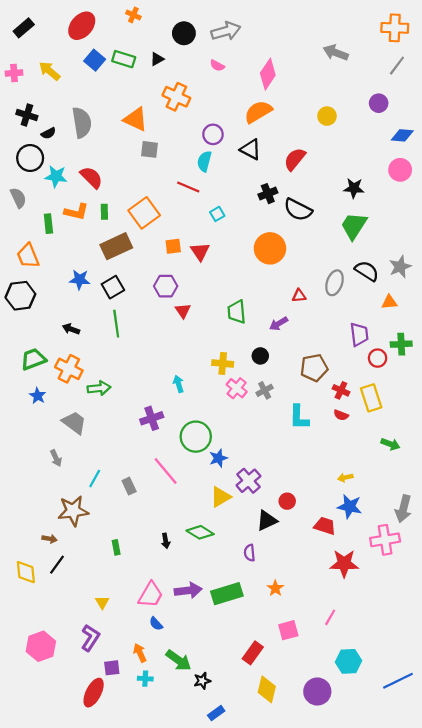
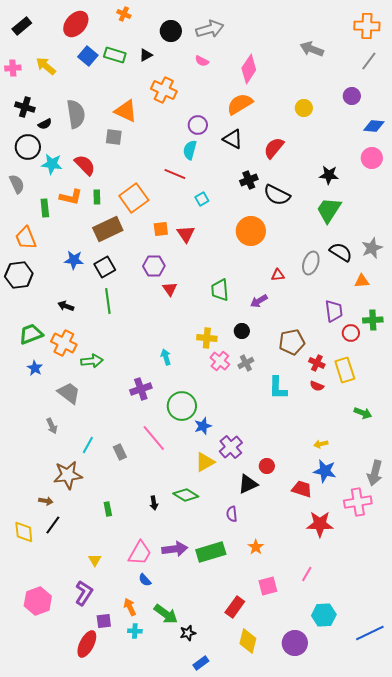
gray square: (150, 149) -> (114, 137), moved

